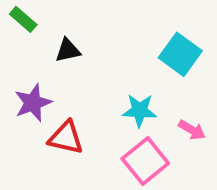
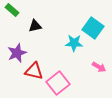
cyan star: (140, 111) -> (74, 43), moved
pink square: (145, 161) -> (58, 83), moved

